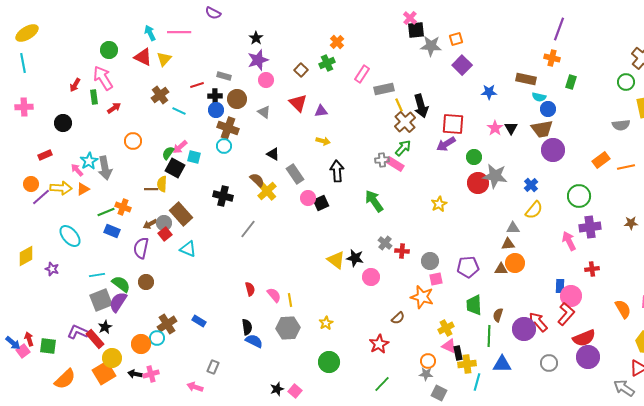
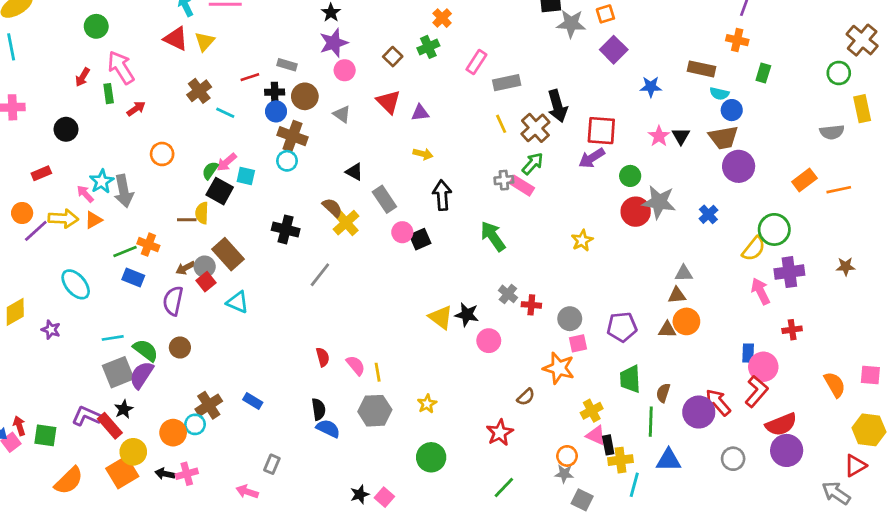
green circle: (109, 50) -> (96, 26), moved
yellow line: (399, 105) -> (501, 124), moved
yellow semicircle: (534, 210) -> (754, 249), moved

